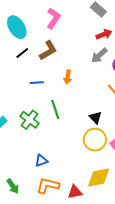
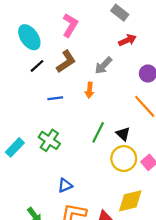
gray arrow: (99, 55) -> (103, 66), moved
green line: (55, 109) -> (98, 132), moved, turned 48

